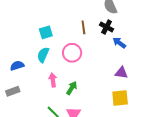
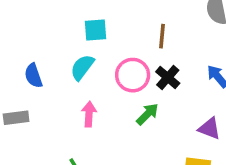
black cross: (107, 27) -> (168, 77), moved
blue semicircle: (17, 66) -> (33, 76), turned -104
green arrow: (72, 88) -> (147, 114), moved

